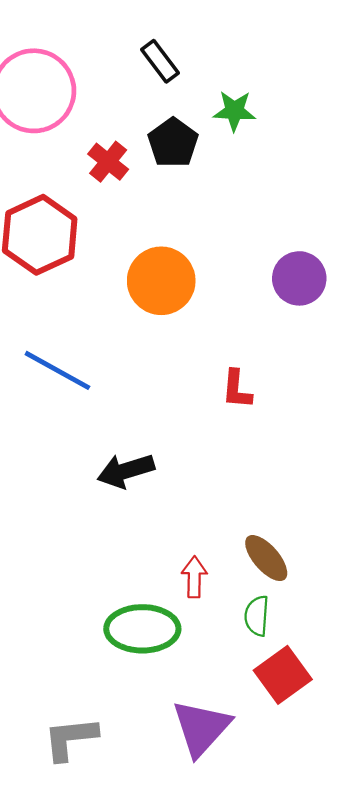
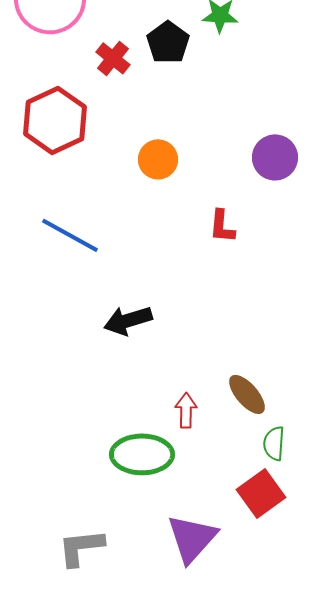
orange circle: (161, 281) -> (158, 159), size x0.7
red L-shape: (237, 389) -> (222, 226), moved
green semicircle: (257, 616) -> (274, 443), moved

